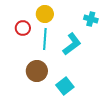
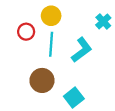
cyan cross: (91, 19) -> (103, 21), turned 32

